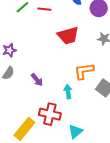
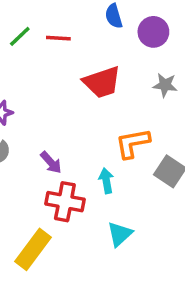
red cross: (50, 114) -> (65, 202), moved
cyan triangle: (75, 132) -> (120, 234), moved

